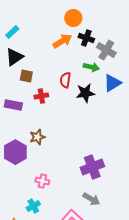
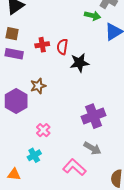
brown square: (26, 76) -> (12, 34), moved
red semicircle: (65, 80) -> (62, 47), moved
black star: (85, 93) -> (79, 63), moved
pink cross: (42, 181) -> (43, 130), turned 32

